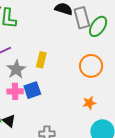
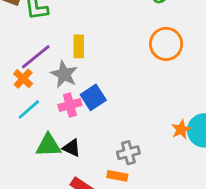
yellow rectangle: (41, 60) -> (79, 46), moved
orange star: (89, 103) -> (181, 129), moved

